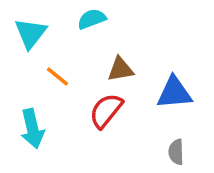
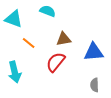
cyan semicircle: (92, 19) -> (48, 11), turned 42
cyan triangle: (31, 33) -> (14, 19), turned -48

